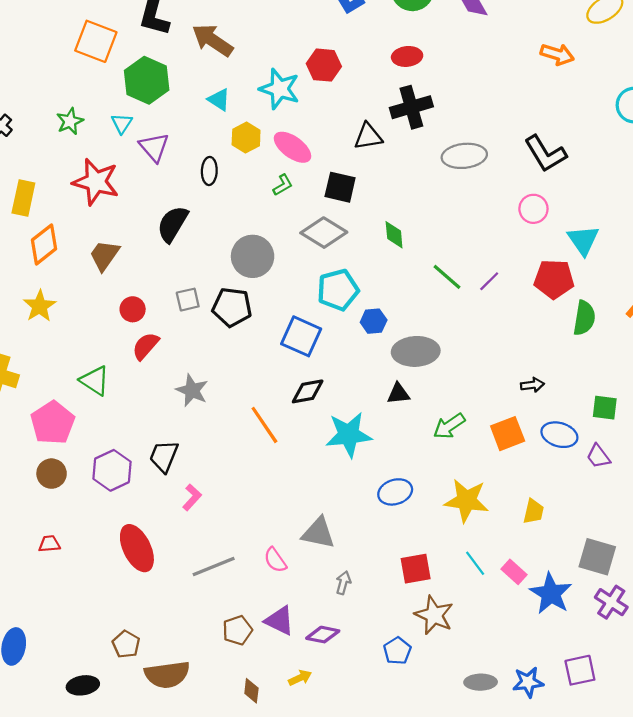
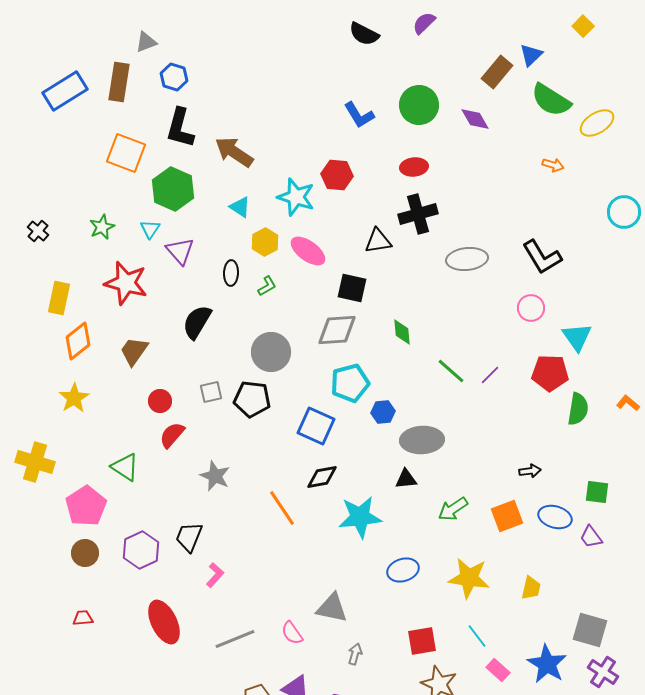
orange arrow: (557, 54) -> (553, 165), size x0.7
green L-shape: (283, 185) -> (267, 286), moved
gray diamond: (324, 233) -> (337, 330), turned -36
pink rectangle: (514, 572) -> (498, 670), moved

